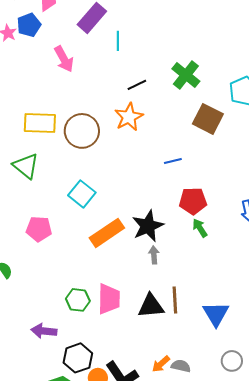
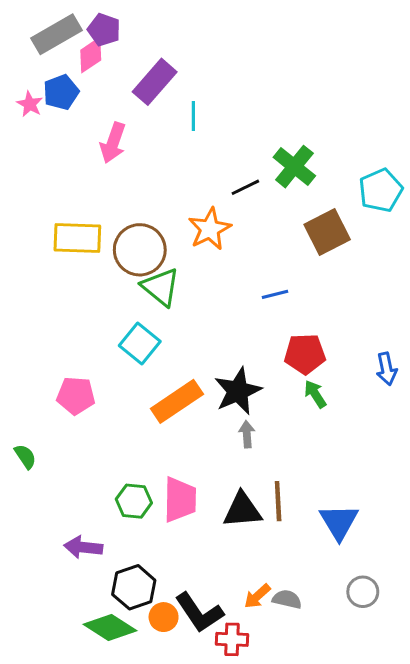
pink arrow: (64, 59) -> (113, 143), turned 48
black line: (137, 85) -> (245, 187), moved
brown square: (208, 119) -> (327, 232), turned 36
green triangle: (26, 166) -> (161, 287), moved

